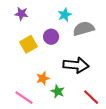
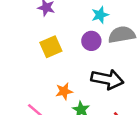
purple circle: (51, 37) -> (91, 41), moved

